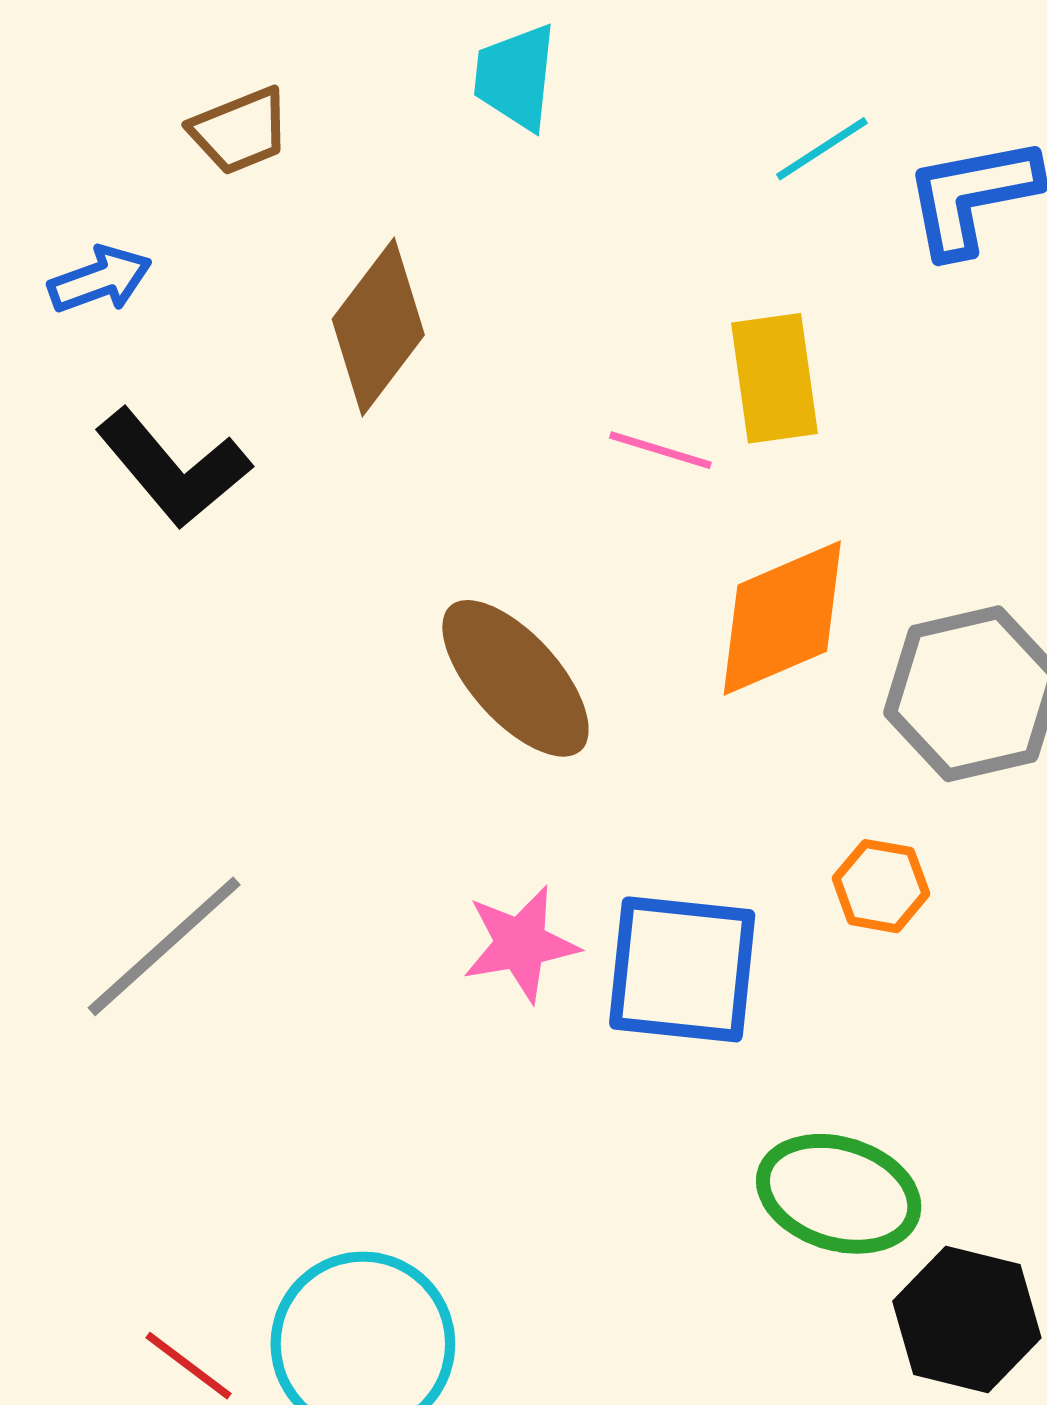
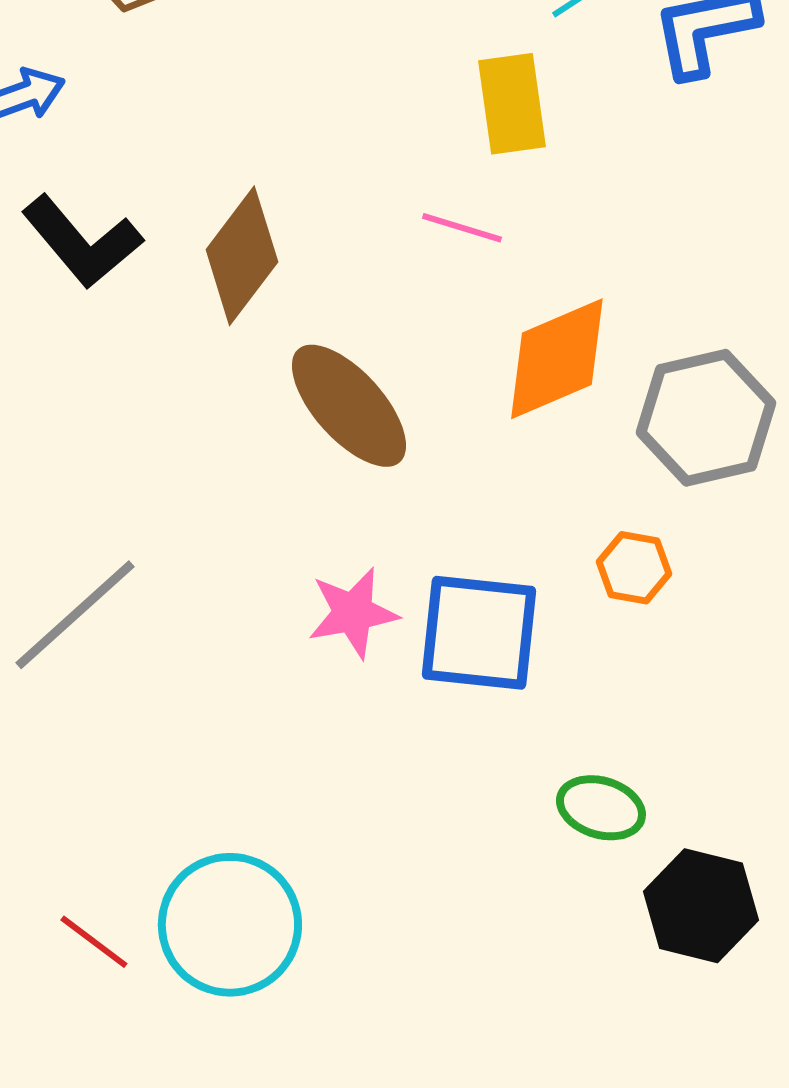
brown diamond: (378, 327) -> (242, 256), moved
yellow rectangle: (775, 378) -> (512, 104), moved
green ellipse: (839, 1194) -> (601, 808), size x0.7

